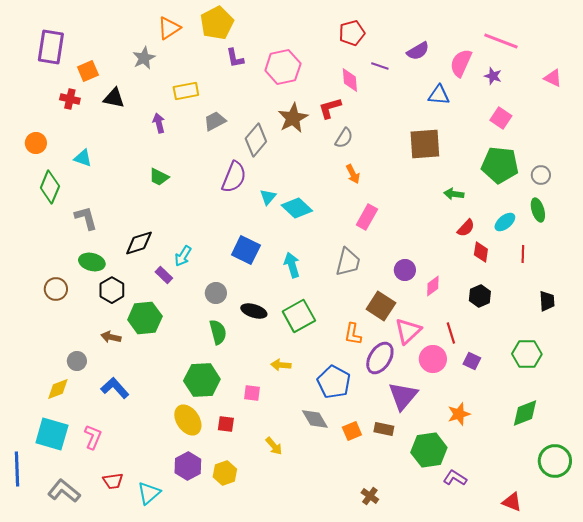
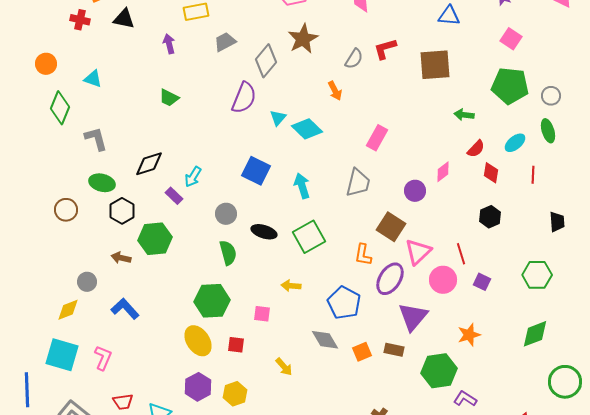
red L-shape: (330, 108) -> (385, 49), moved
orange arrow: (353, 174) -> (335, 91), moved
pink diamond: (433, 286) -> (443, 172), moved

